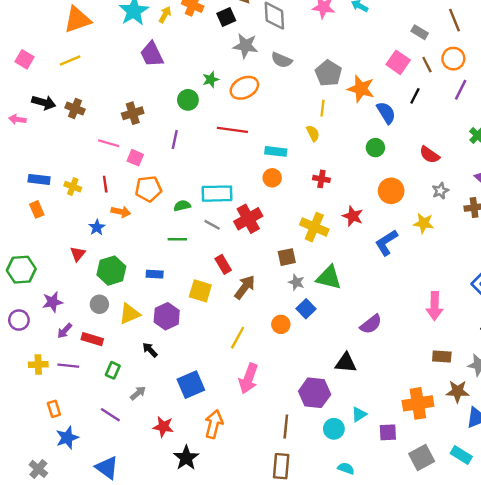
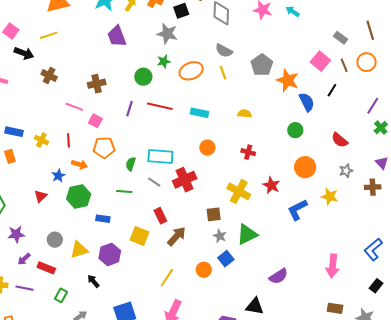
gray star: (246, 46) -> (167, 34), moved
purple line: (461, 90) -> (373, 106), moved
black arrow: (44, 103) -> (24, 53), moved
yellow line: (322, 108) -> (223, 73), moved, turned -32
red line: (232, 130) -> (160, 106), moved
yellow semicircle: (313, 133) -> (245, 114), turned -64
cyan rectangle: (276, 151) -> (199, 113), moved
green semicircle: (182, 206) -> (131, 164), turned -64
green hexagon: (111, 271) -> (79, 197), moved
green triangle: (329, 277) -> (247, 234), turned -45

